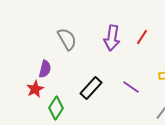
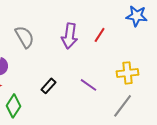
black rectangle: (91, 88) -> (49, 86), size x0.7

